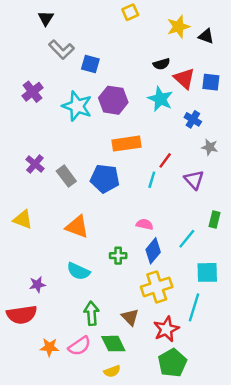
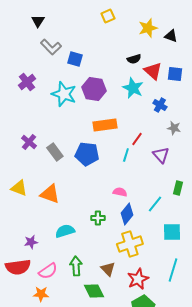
orange triangle: (77, 227) -> (50, 194), moved
cyan semicircle: (78, 271) -> (65, 231), turned 138
cyan line: (194, 307) -> (173, 270), moved
pink semicircle: (80, 346) -> (48, 271), moved

